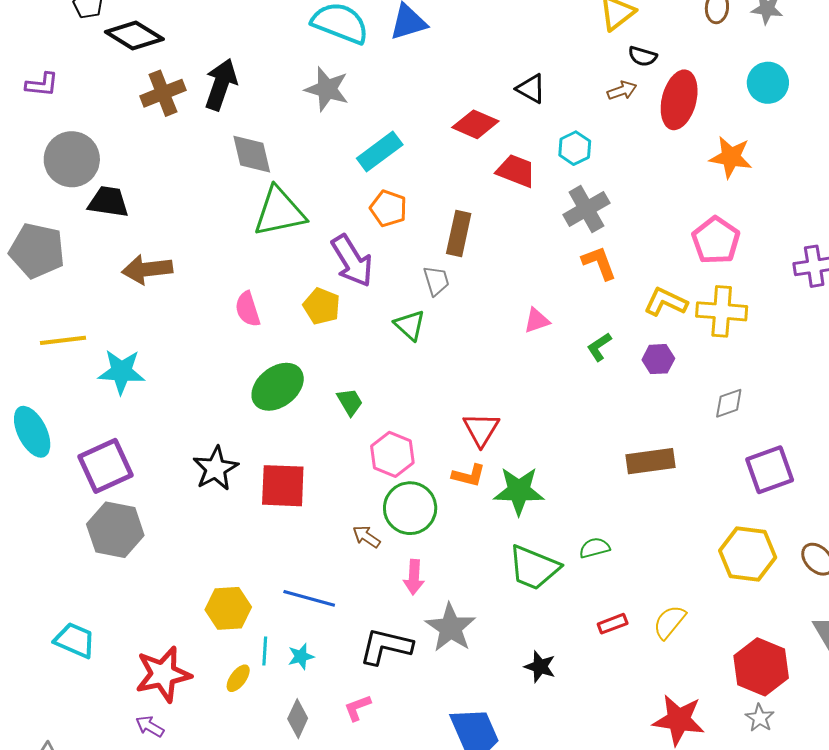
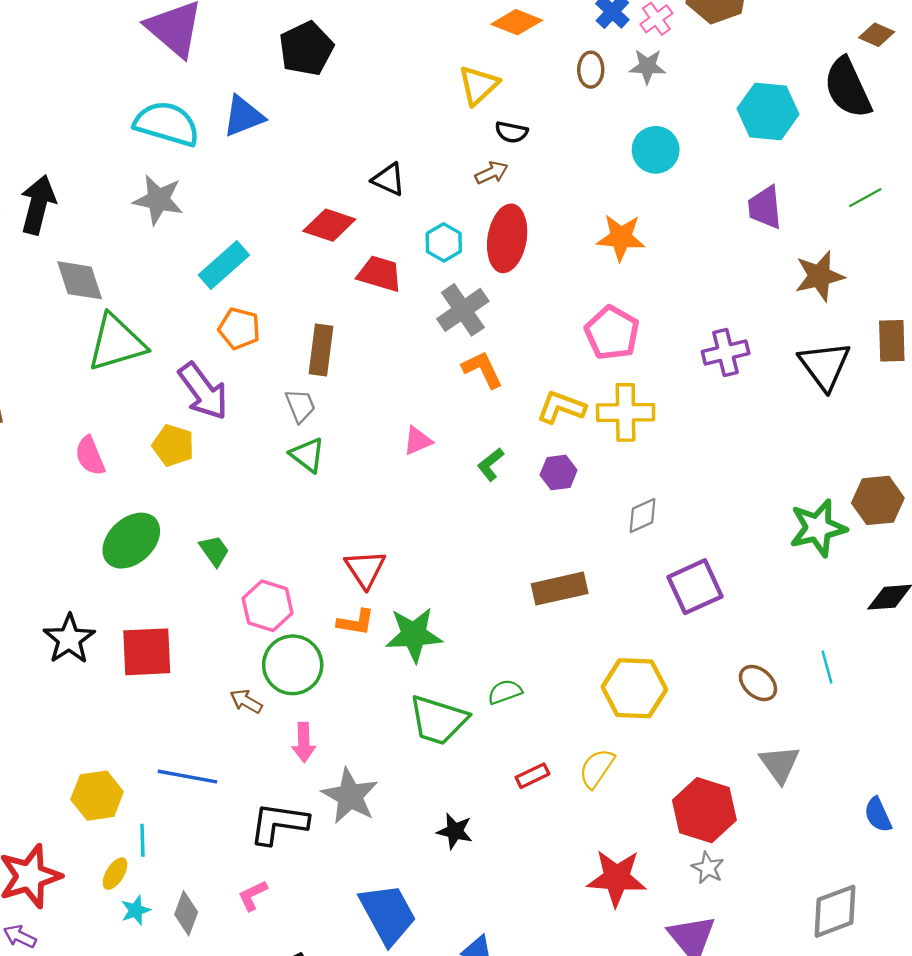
red ellipse: (679, 100) -> (507, 238), moved
green triangle: (410, 325) -> (307, 455), moved
yellow hexagon: (748, 554) -> (634, 688), moved
cyan star: (301, 656) -> (136, 910), moved

